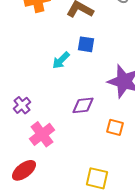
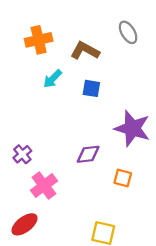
cyan arrow: (61, 60) -> (53, 79), moved

